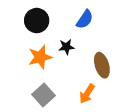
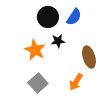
black circle: (37, 21) -> (48, 17), moved
orange star: (40, 57) -> (35, 50), turned -30

